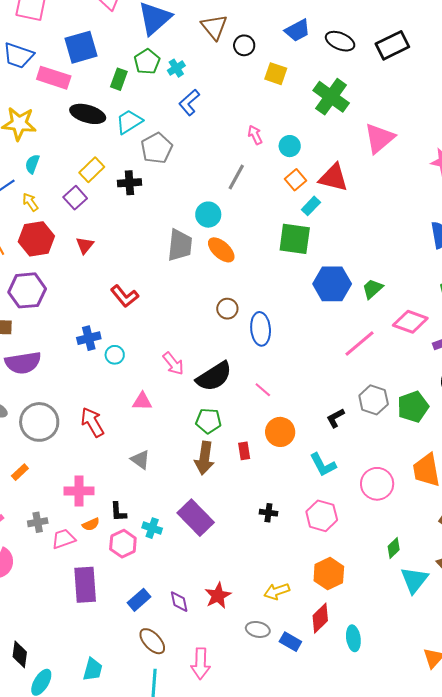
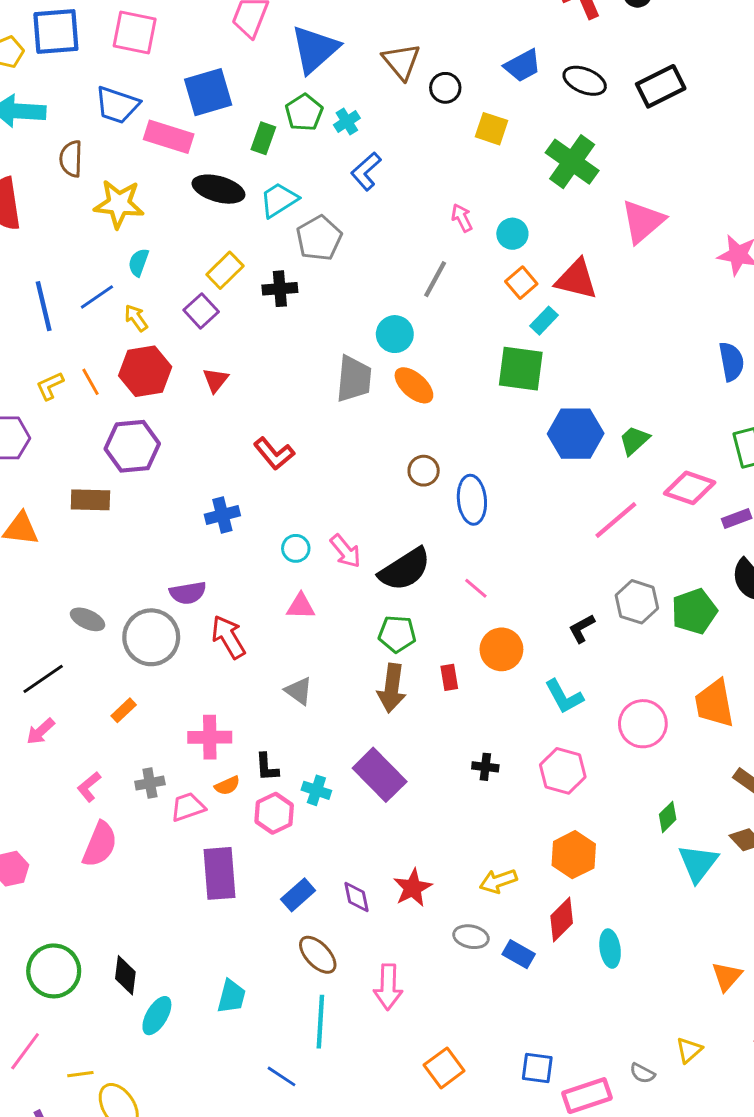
cyan circle: (115, 355) -> (296, 548), moved
purple semicircle: (23, 363) -> (188, 593), moved, size x0.7

